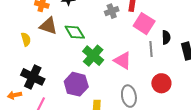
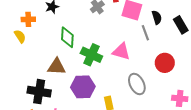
brown triangle: (48, 26) -> (57, 67), moved
green diamond: (75, 32) -> (67, 37), turned 50
yellow semicircle: (26, 39) -> (20, 36), moved

